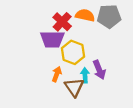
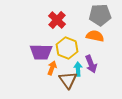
orange semicircle: (85, 15) -> (95, 36), moved
purple trapezoid: (52, 39) -> (41, 52), moved

